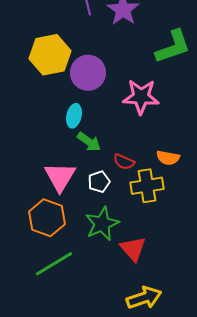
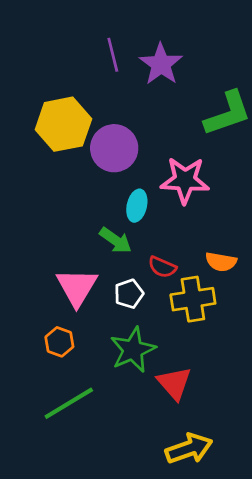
cyan ellipse: (74, 116) -> (137, 206), moved
orange hexagon: (47, 218) -> (59, 342), size x0.6

